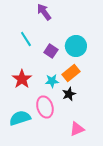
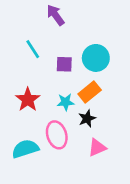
purple square: (51, 51) -> (64, 64), turned -32
pink triangle: (77, 129) -> (97, 147), moved

